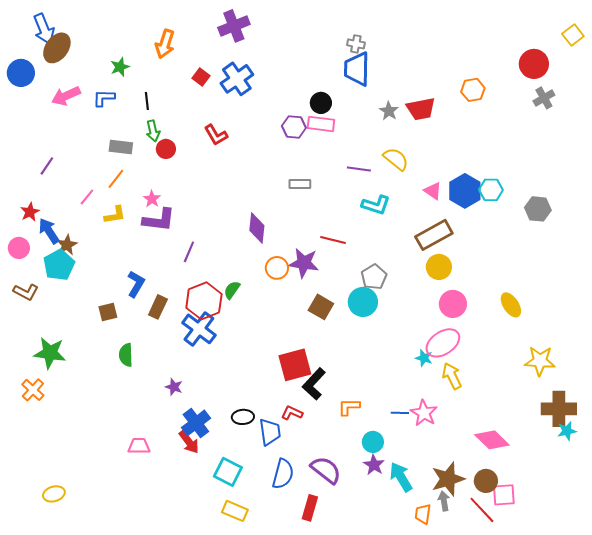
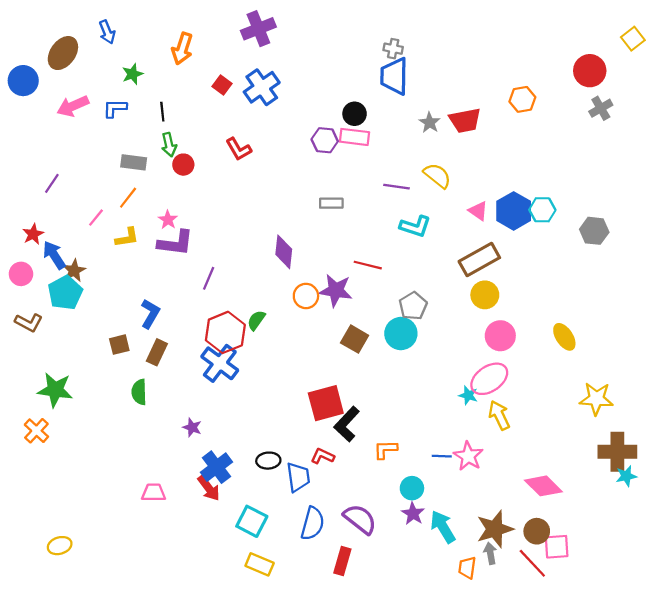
blue arrow: (44, 29) -> (107, 32), moved, size x0.7
brown rectangle: (158, 307) -> (157, 352), moved

